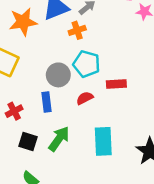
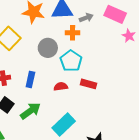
gray circle: (58, 75) -> (48, 48), moved
cyan rectangle: (103, 141) -> (64, 124), turned 30

